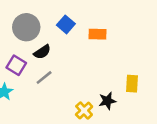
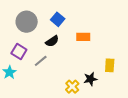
orange rectangle: (98, 34) -> (83, 37), moved
black semicircle: (42, 52) -> (52, 41), moved

